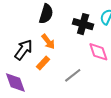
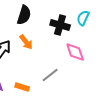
orange rectangle: (43, 63) -> (22, 87), moved, turned 64

